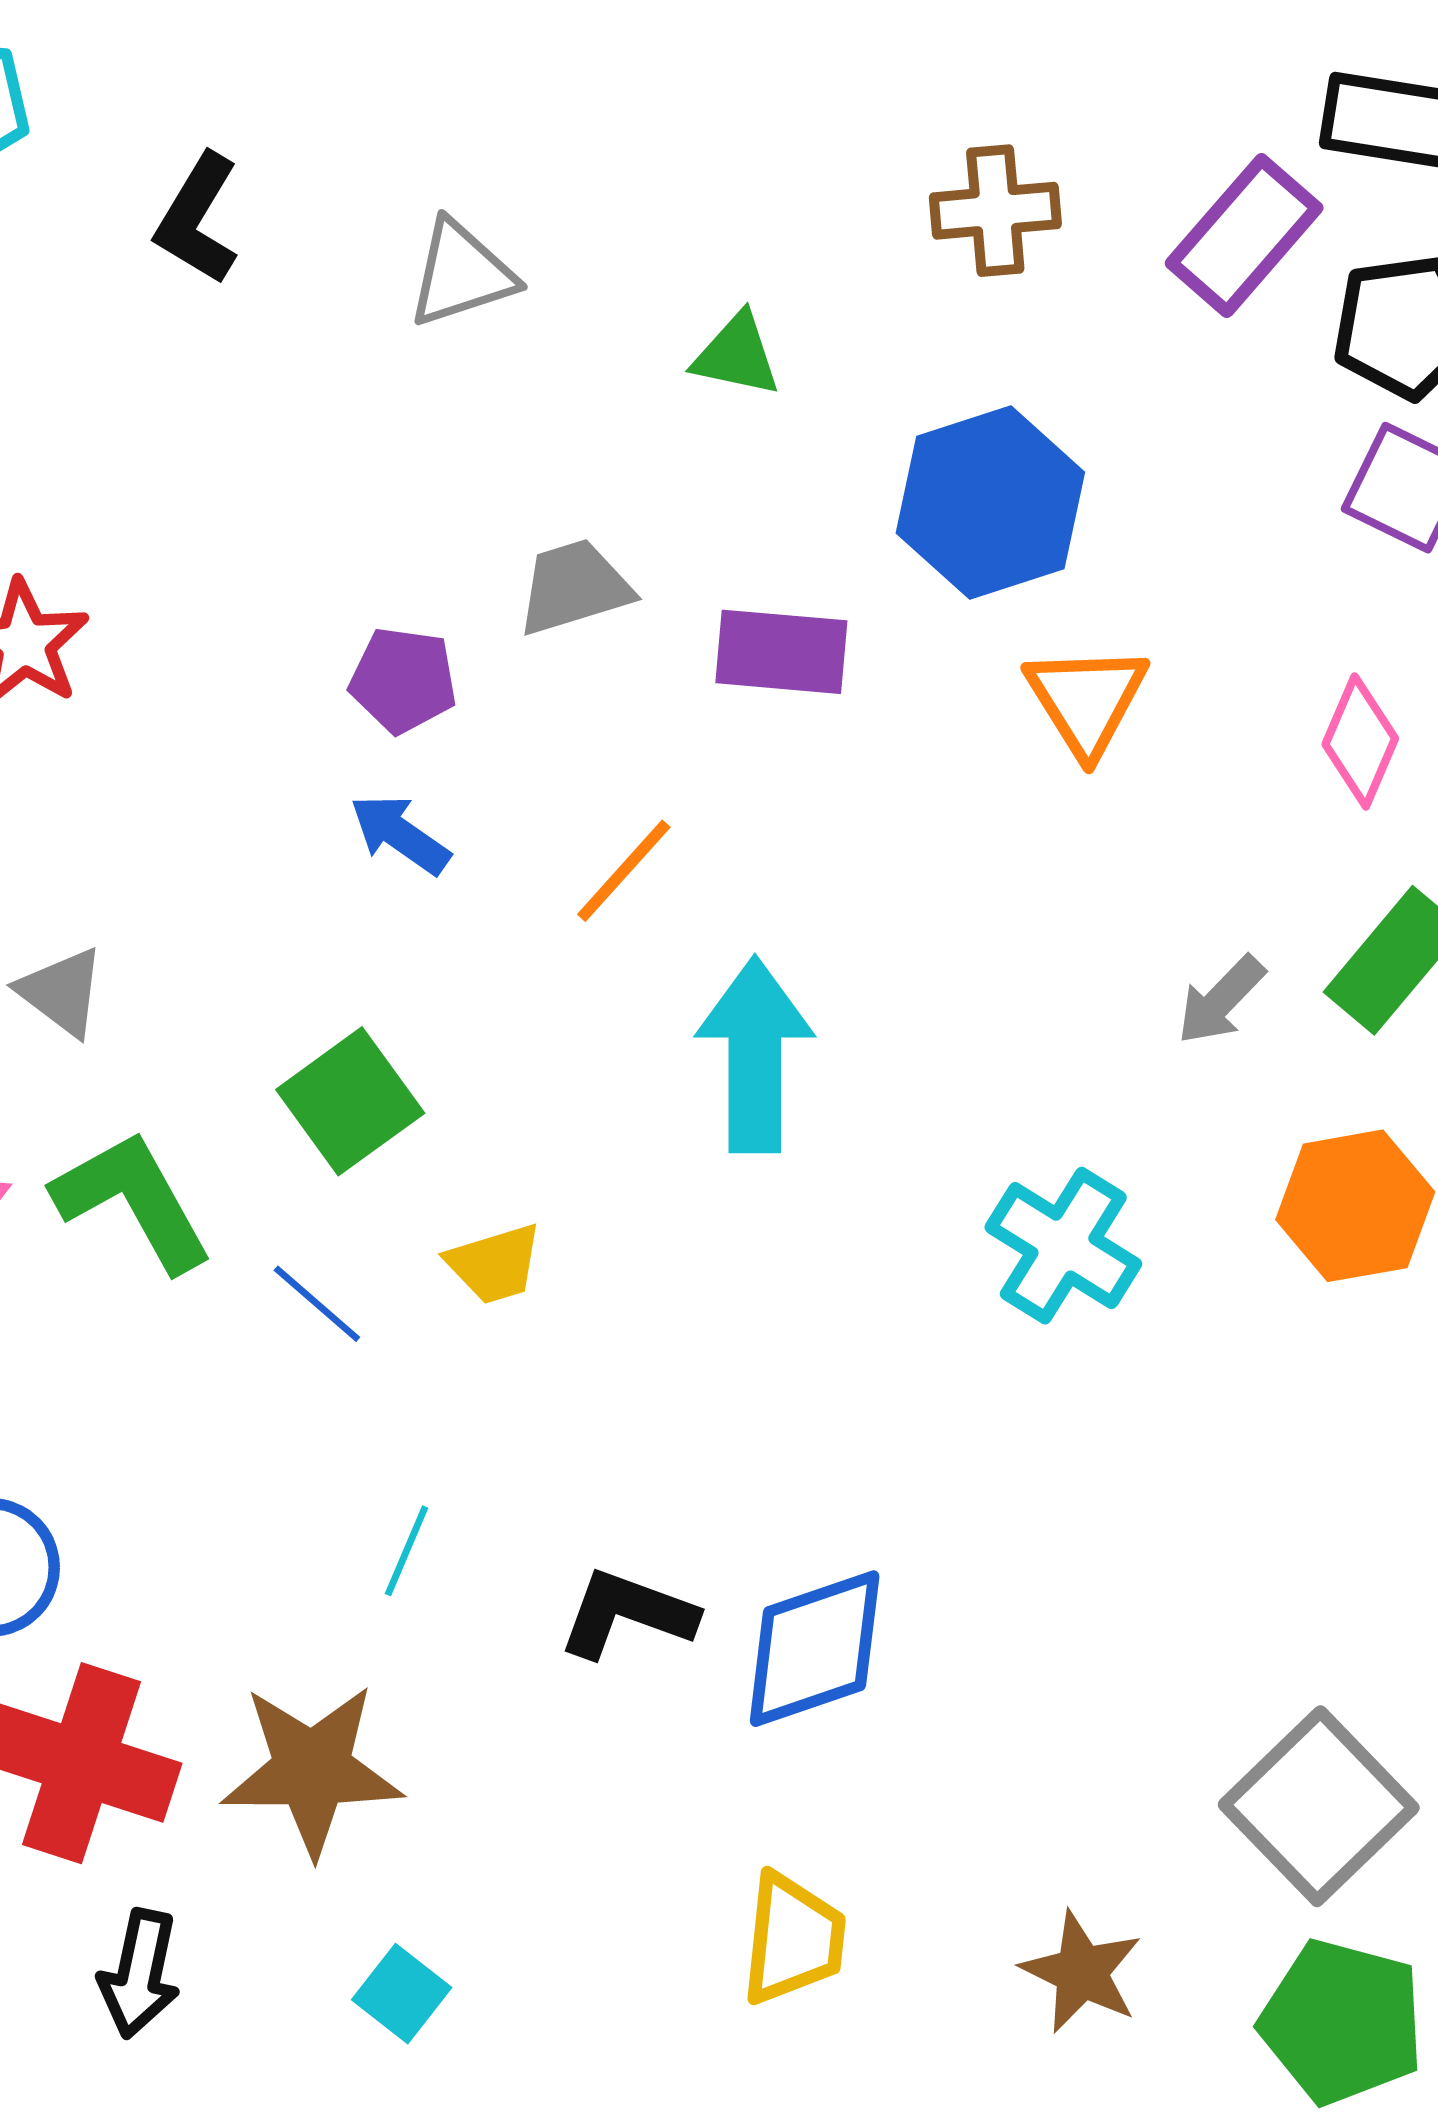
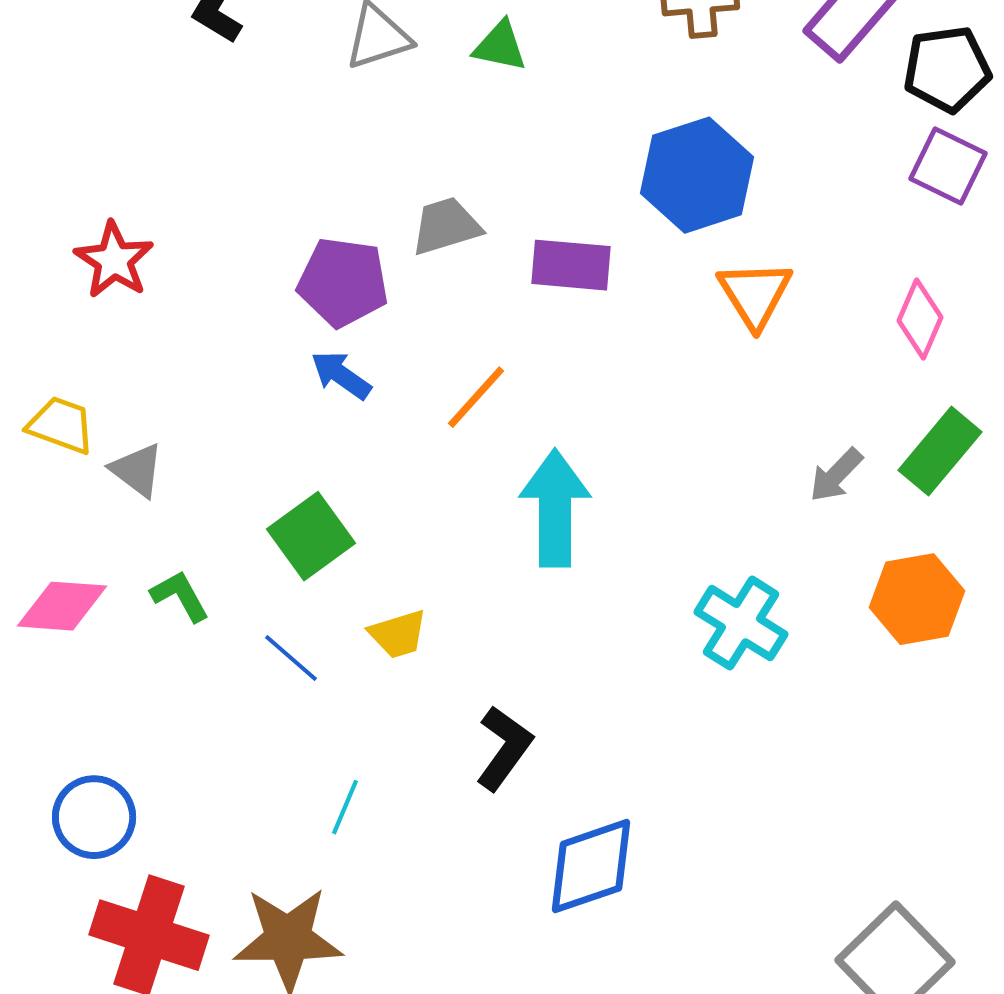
green triangle: (737, 355) -> (500, 46), moved
purple pentagon: (403, 680) -> (343, 282), size x1.4
green L-shape: (133, 1201) -> (180, 596), size x0.6
black L-shape: (627, 1614) -> (504, 748), moved, turned 106

